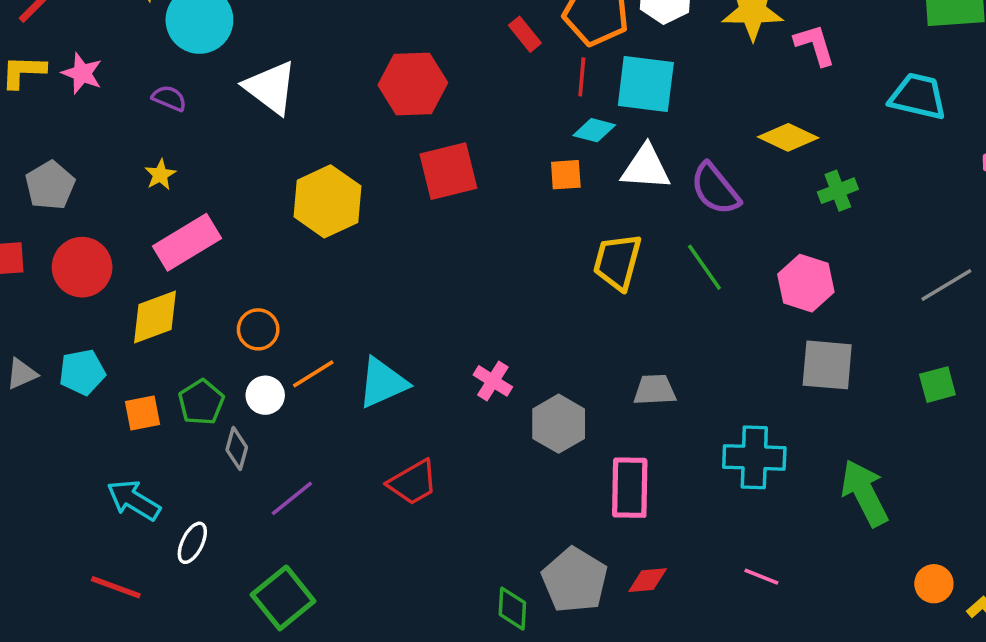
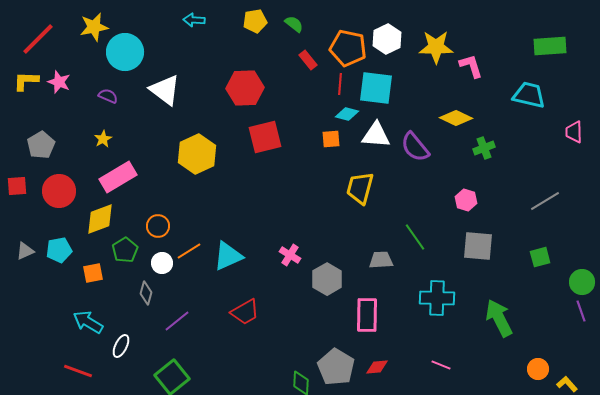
green line: (704, 267) -> (415, 237), moved
pink hexagon: (806, 283) -> (466, 200), size x0.7
green pentagon: (201, 402) -> (125, 250), moved

